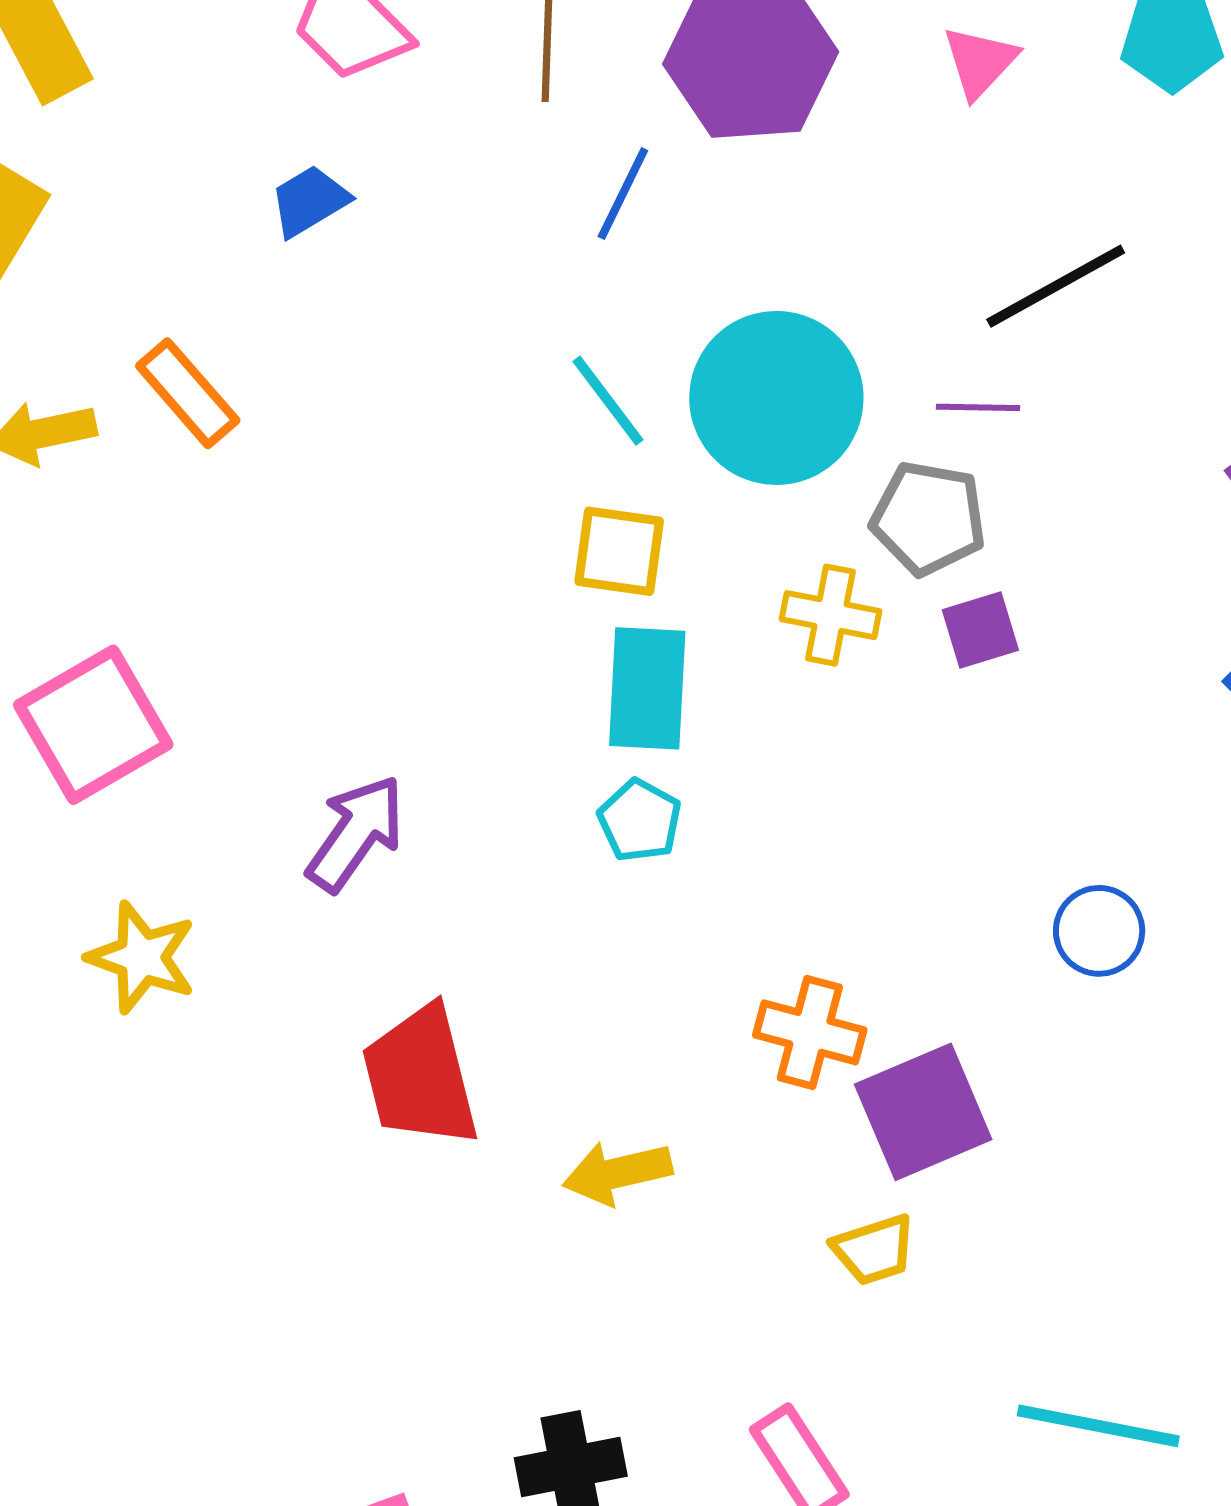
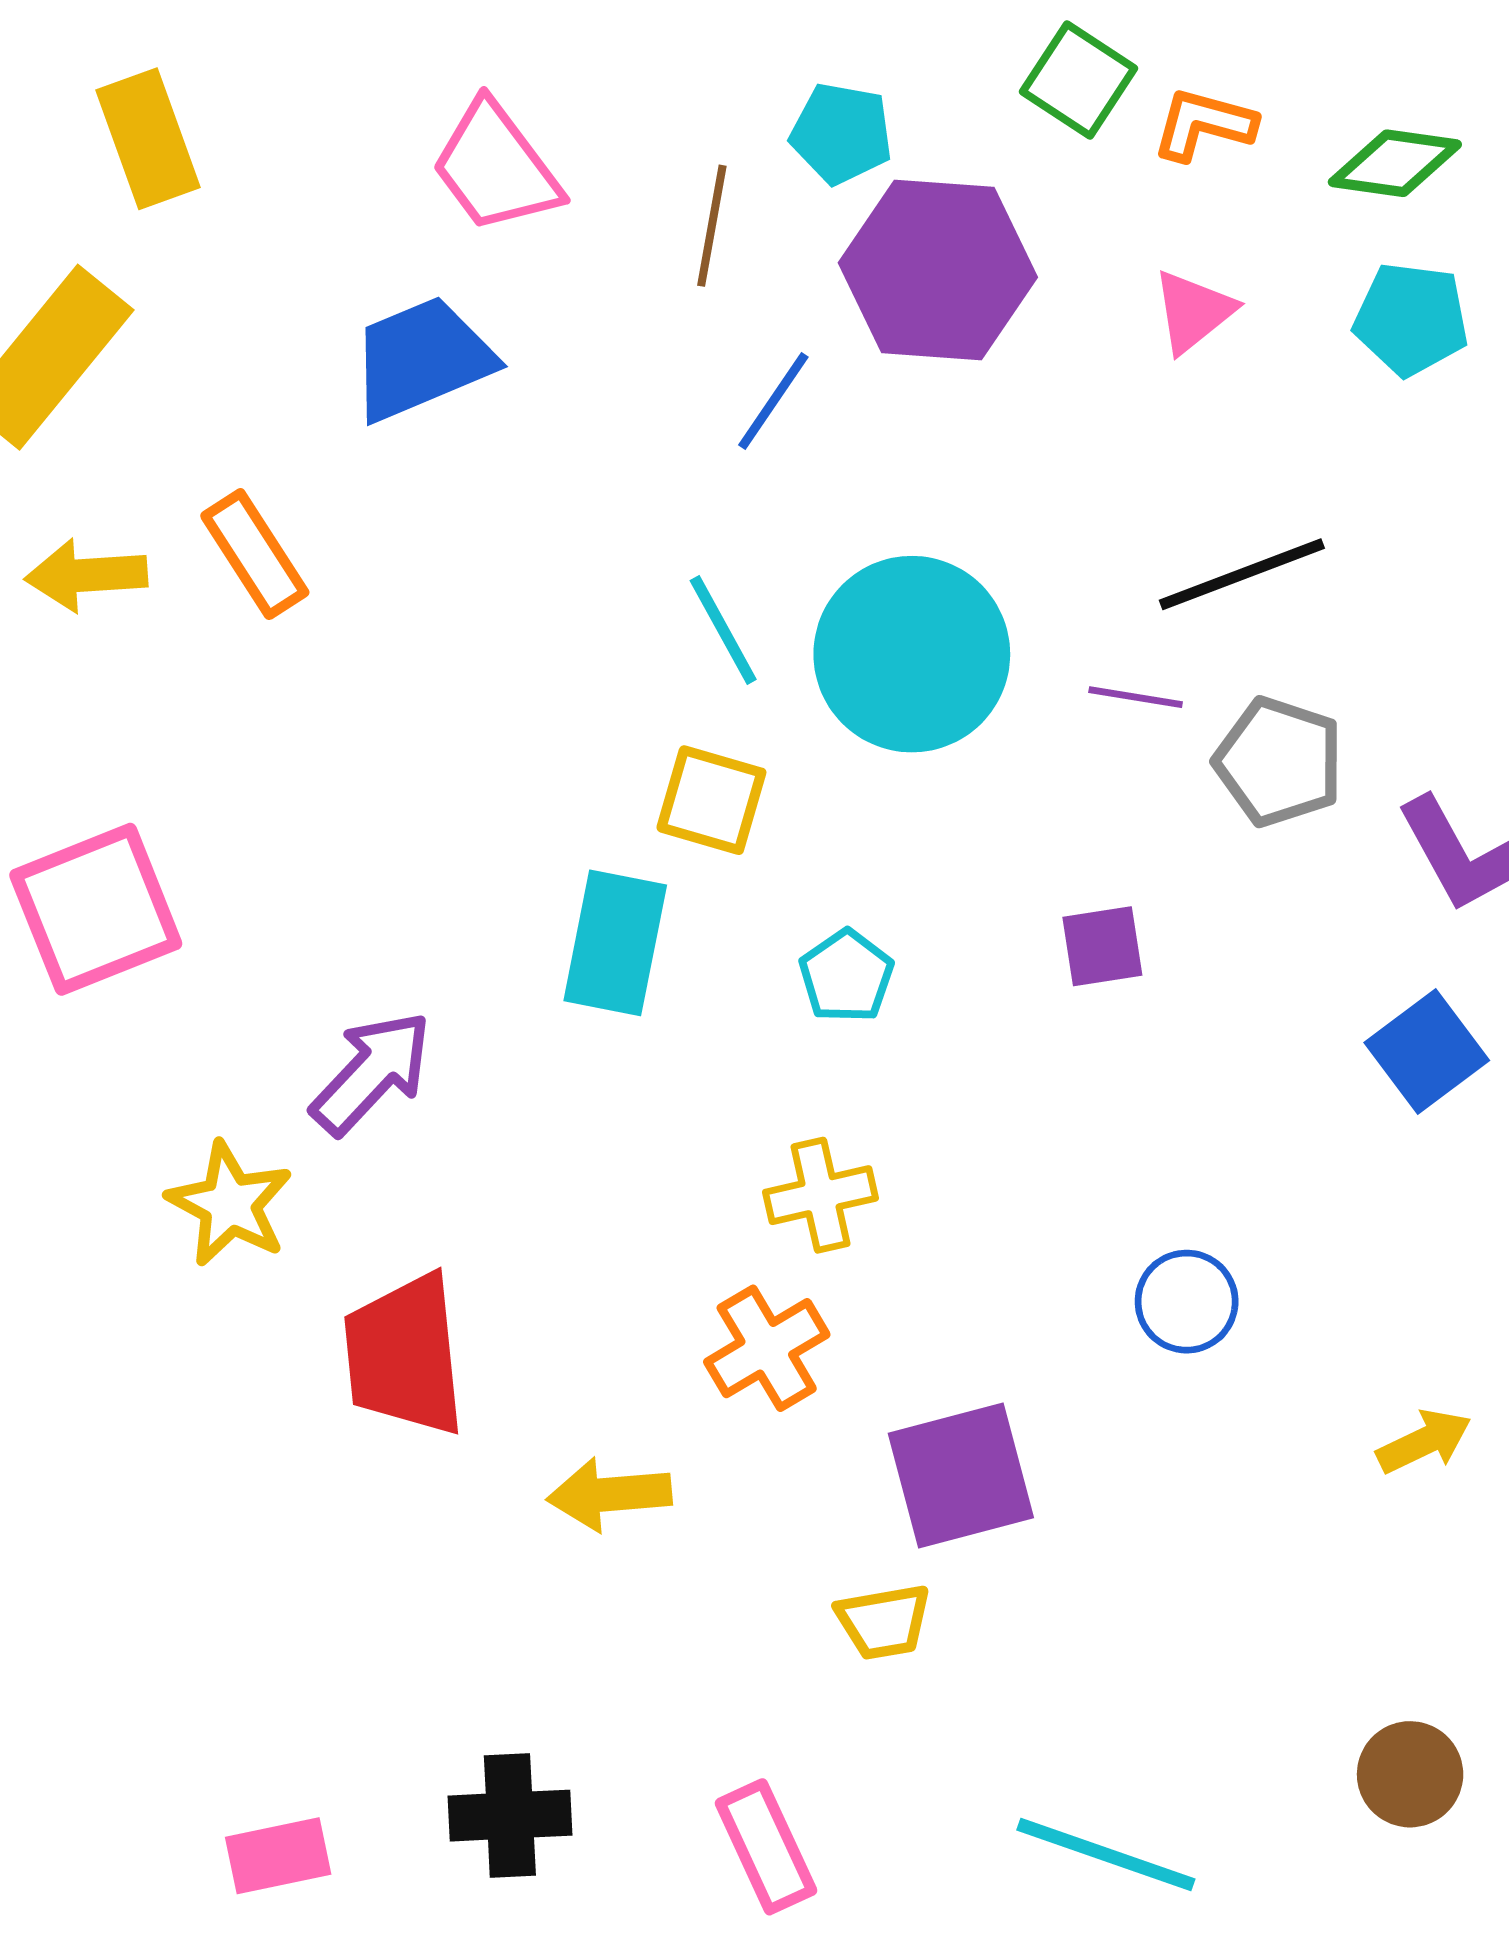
blue trapezoid: (309, 201) -> (422, 359), size x1.6
gray pentagon: (928, 518) -> (1279, 762), moved
yellow cross: (831, 615) -> (820, 1195), moved, turned -32
cyan rectangle: (647, 688) -> (615, 943), moved
cyan pentagon: (640, 820) -> (846, 976), moved
yellow star: (142, 957) -> (230, 1204), moved
orange cross: (810, 1032) -> (767, 1348), moved, turned 36

